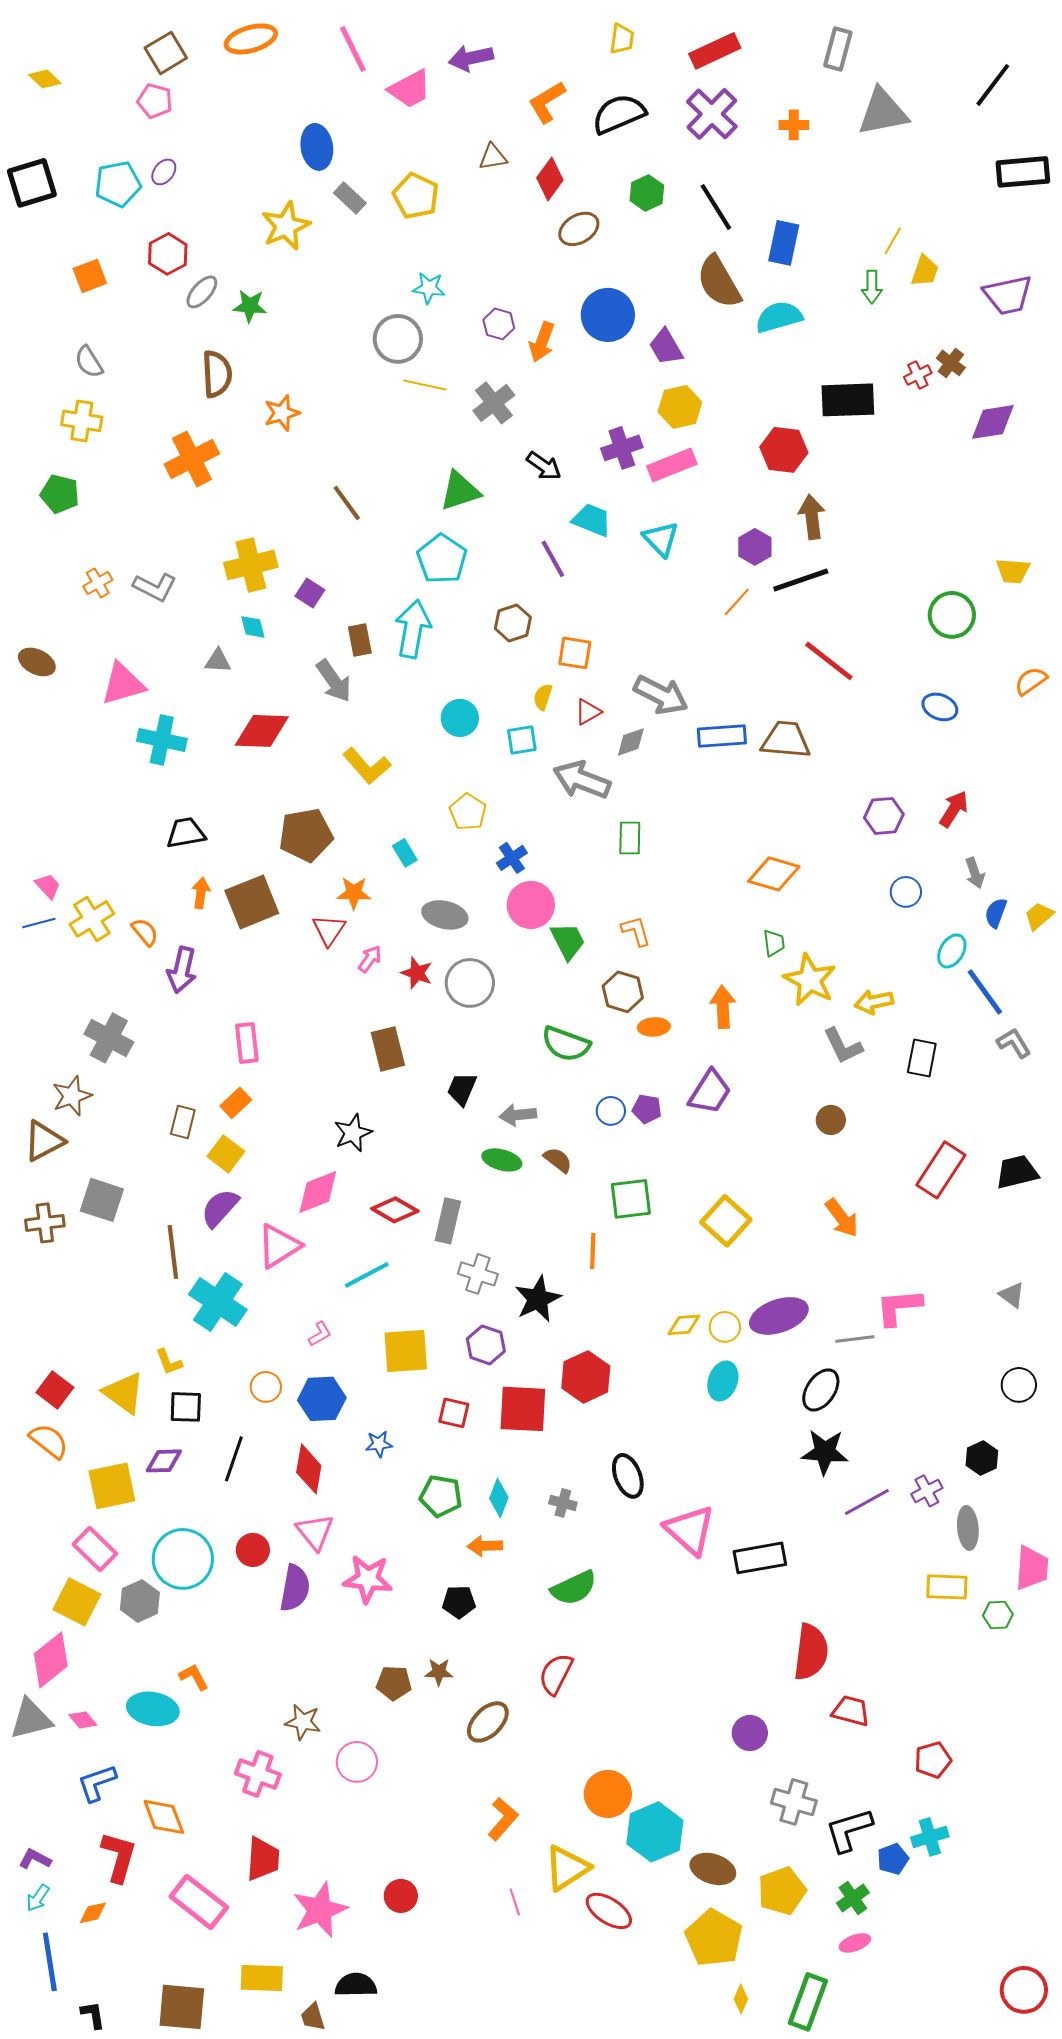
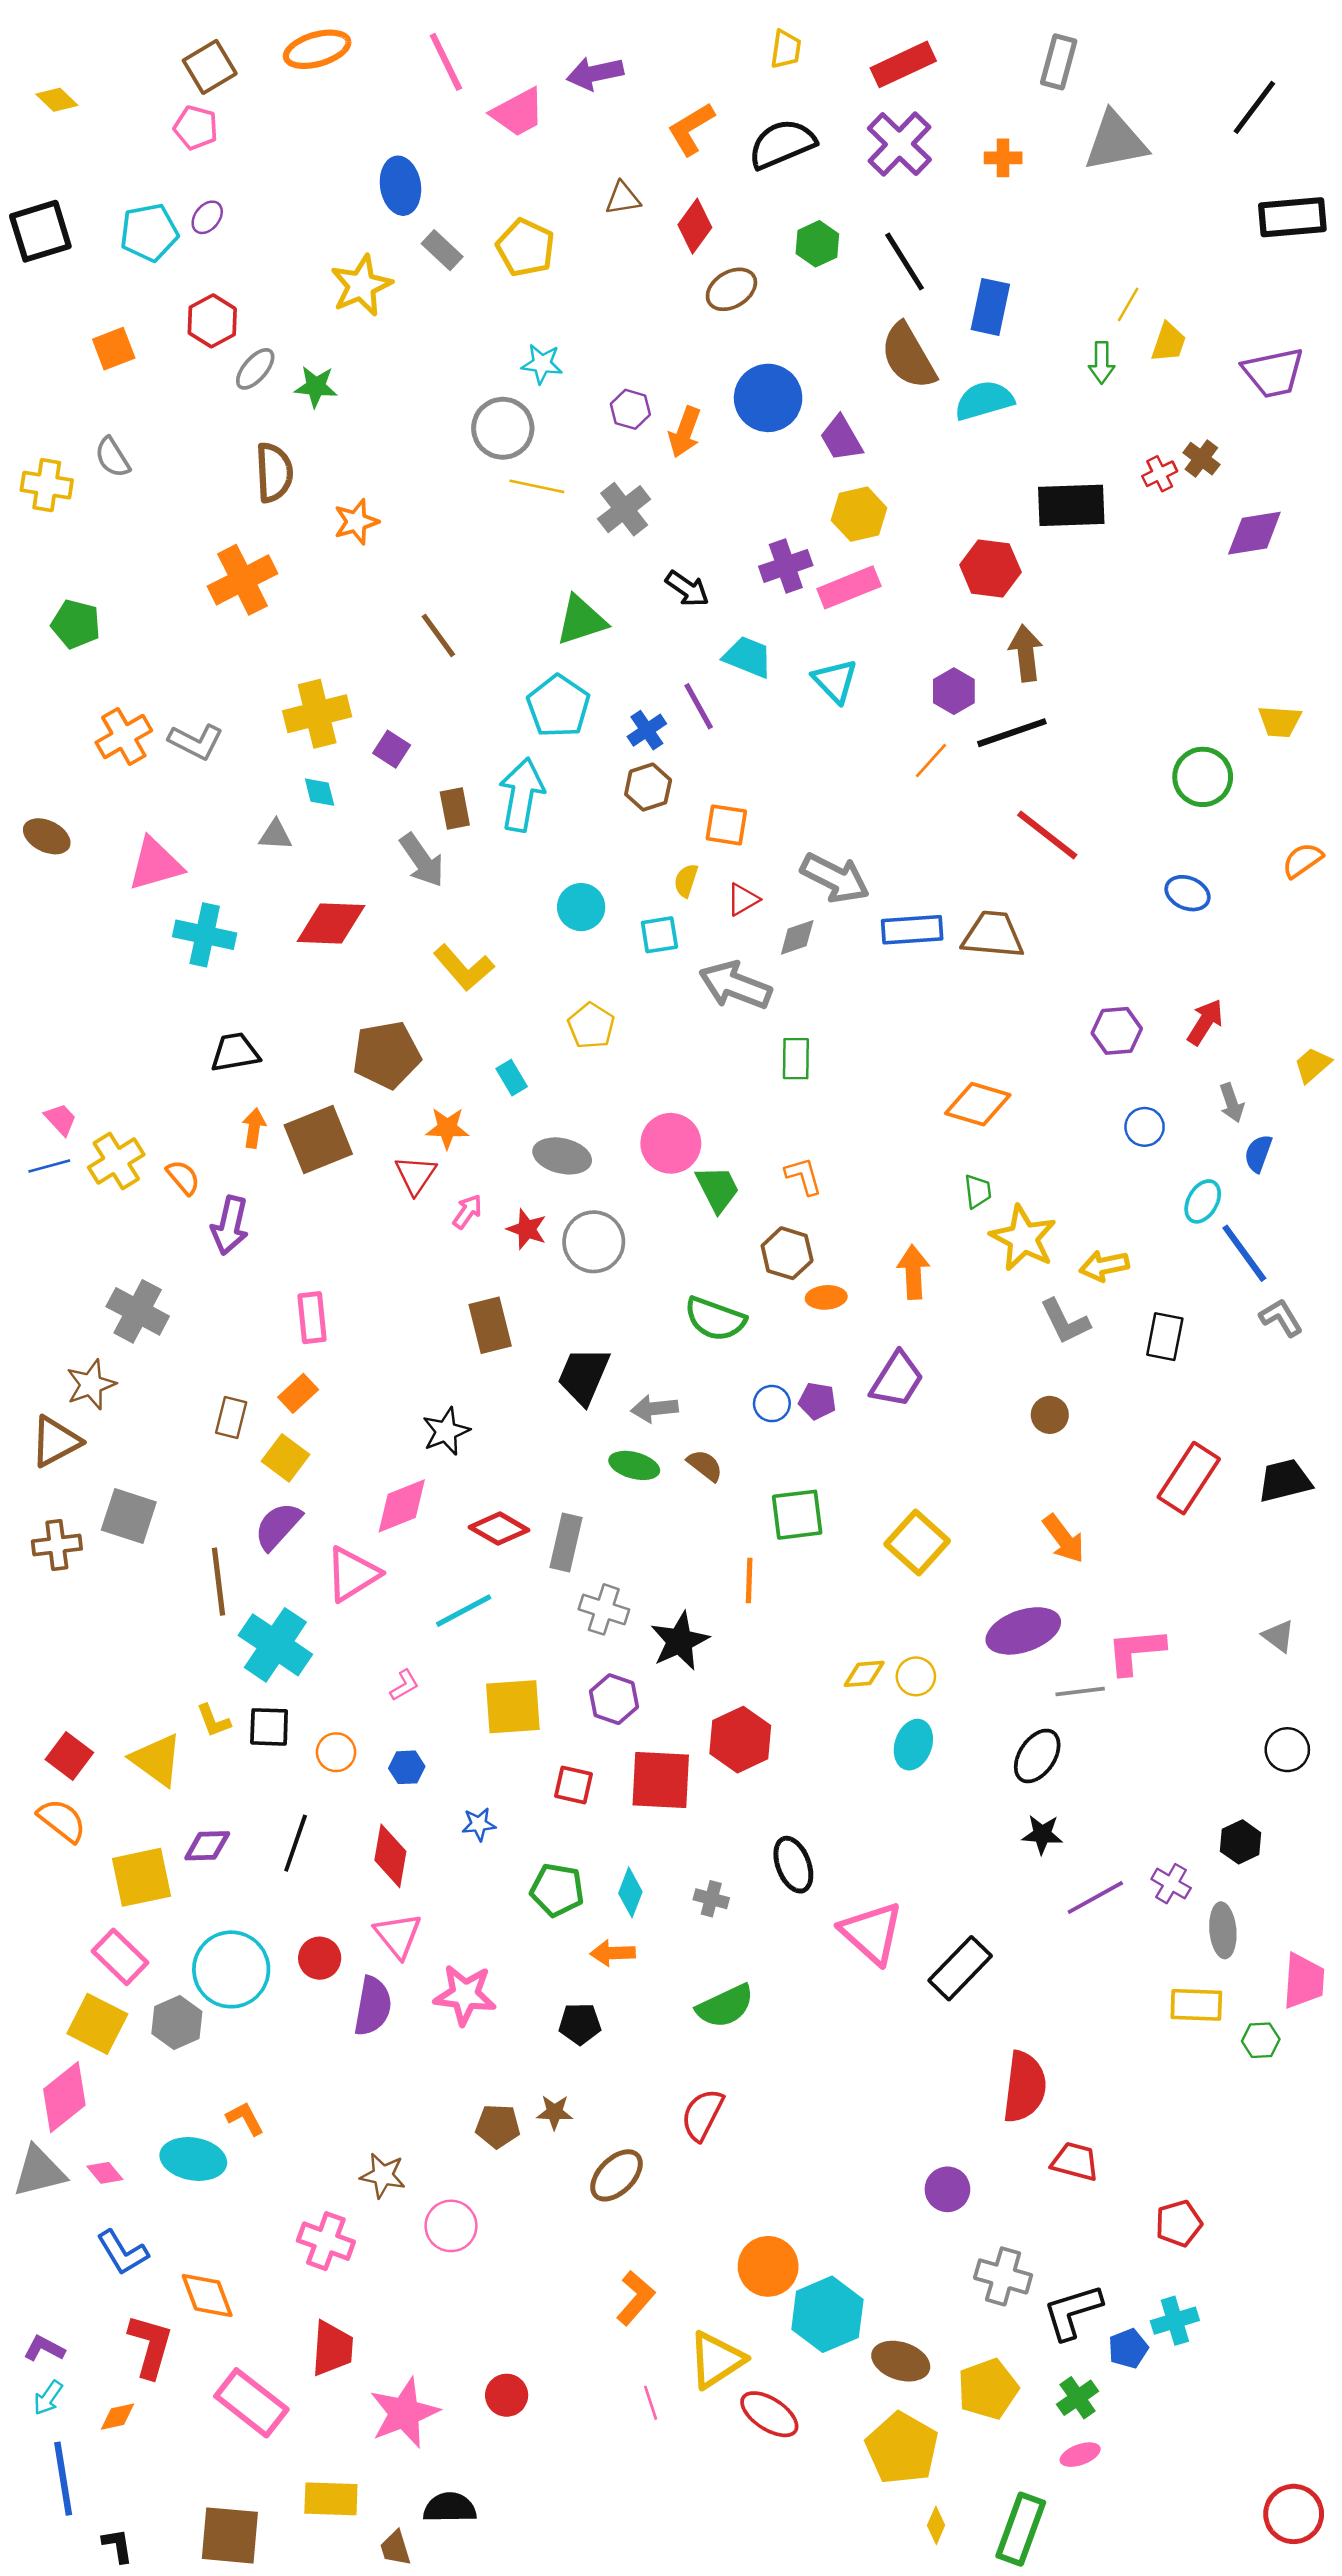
yellow cross: (82, 421) -> (47, 485), moved
orange cross: (98, 583) -> (124, 737), size x1.5
blue cross: (512, 858) -> (647, 730), moved
yellow trapezoid: (1039, 916) -> (1313, 1065), moved
black trapezoid: (462, 1089) -> (584, 1376), size x1.4
purple ellipse: (779, 1316) -> (1023, 1631), moved
blue hexagon: (322, 1399) -> (407, 1767), size x0.6
black square: (186, 1407) -> (269, 1727), moved
black star: (825, 1452) -> (1042, 1834), size x0.7
purple cross: (927, 1491) -> (1171, 1884), turned -32
black rectangle: (760, 1558) -> (960, 1968), turned -36
blue L-shape: (97, 1783) -> (123, 2252), turned -102

